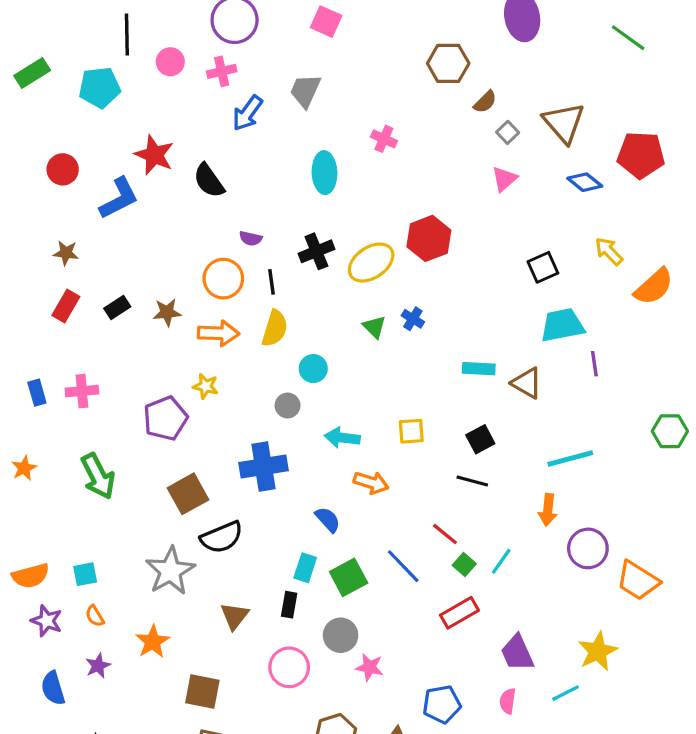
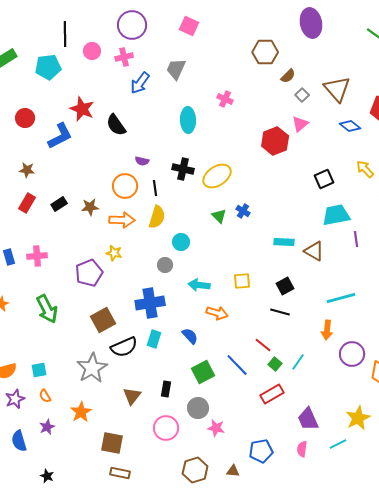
red hexagon: (429, 238) -> (275, 141), moved
black cross: (316, 251) -> (183, 169), turned 35
cyan rectangle: (305, 568) -> (154, 339), moved
purple star: (47, 621) -> (15, 399), turned 30

